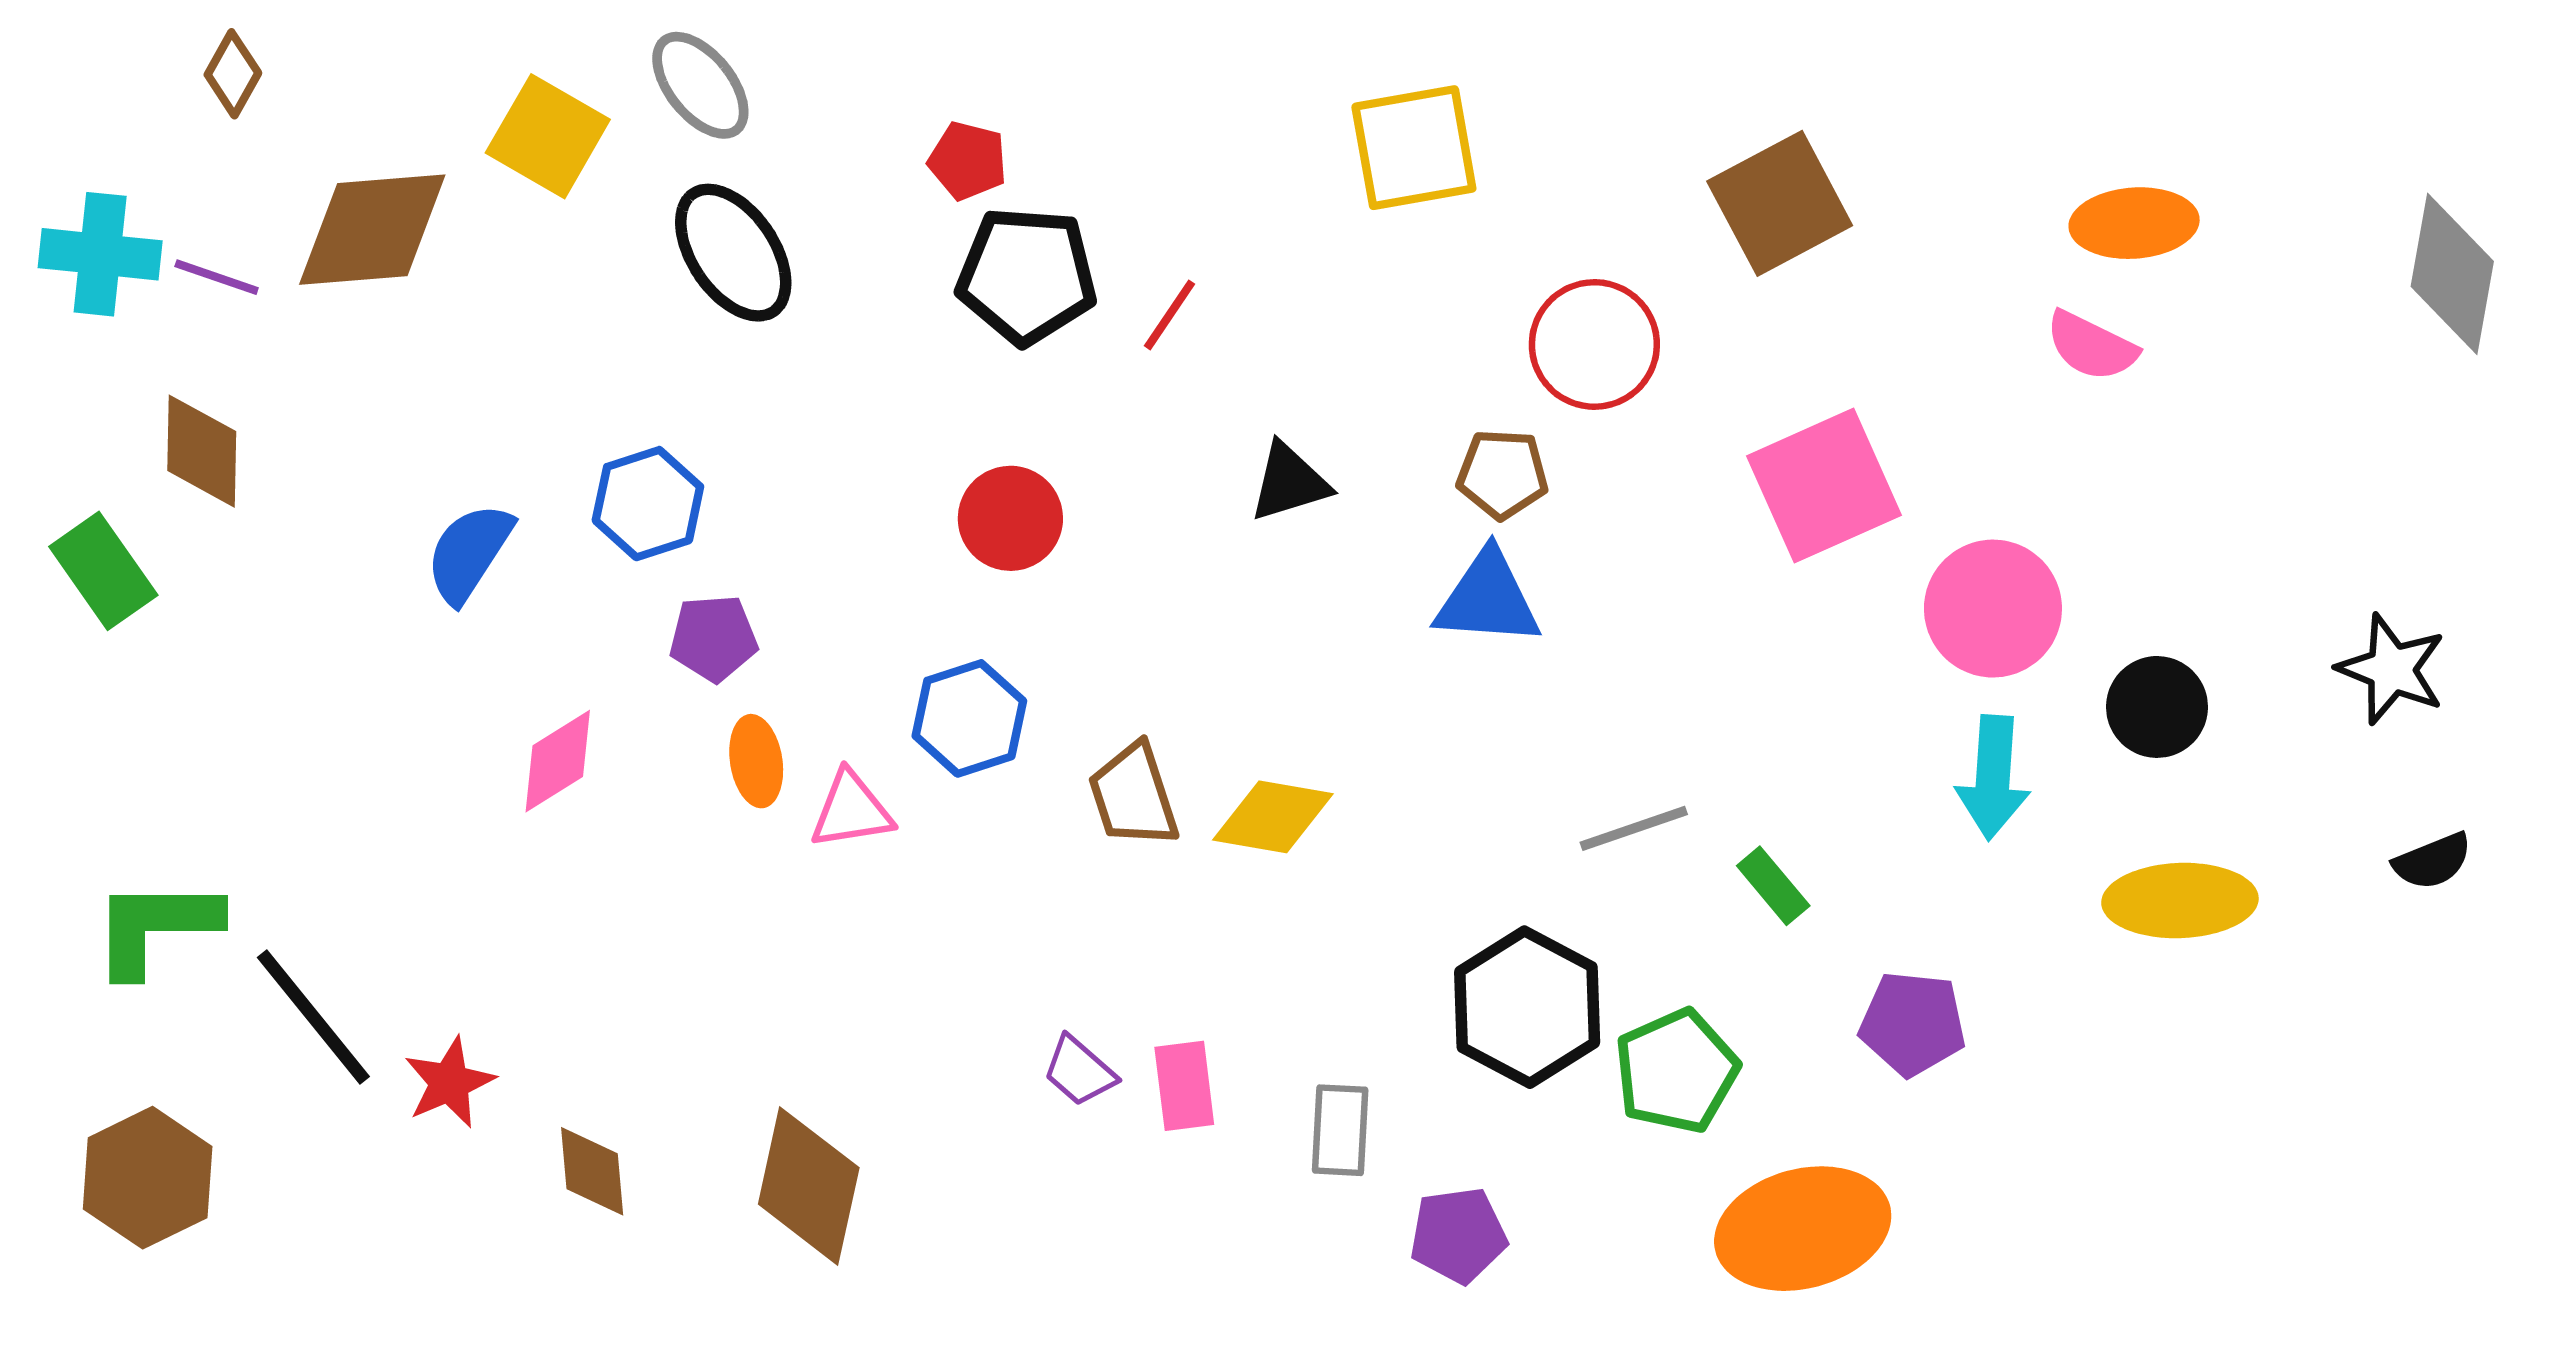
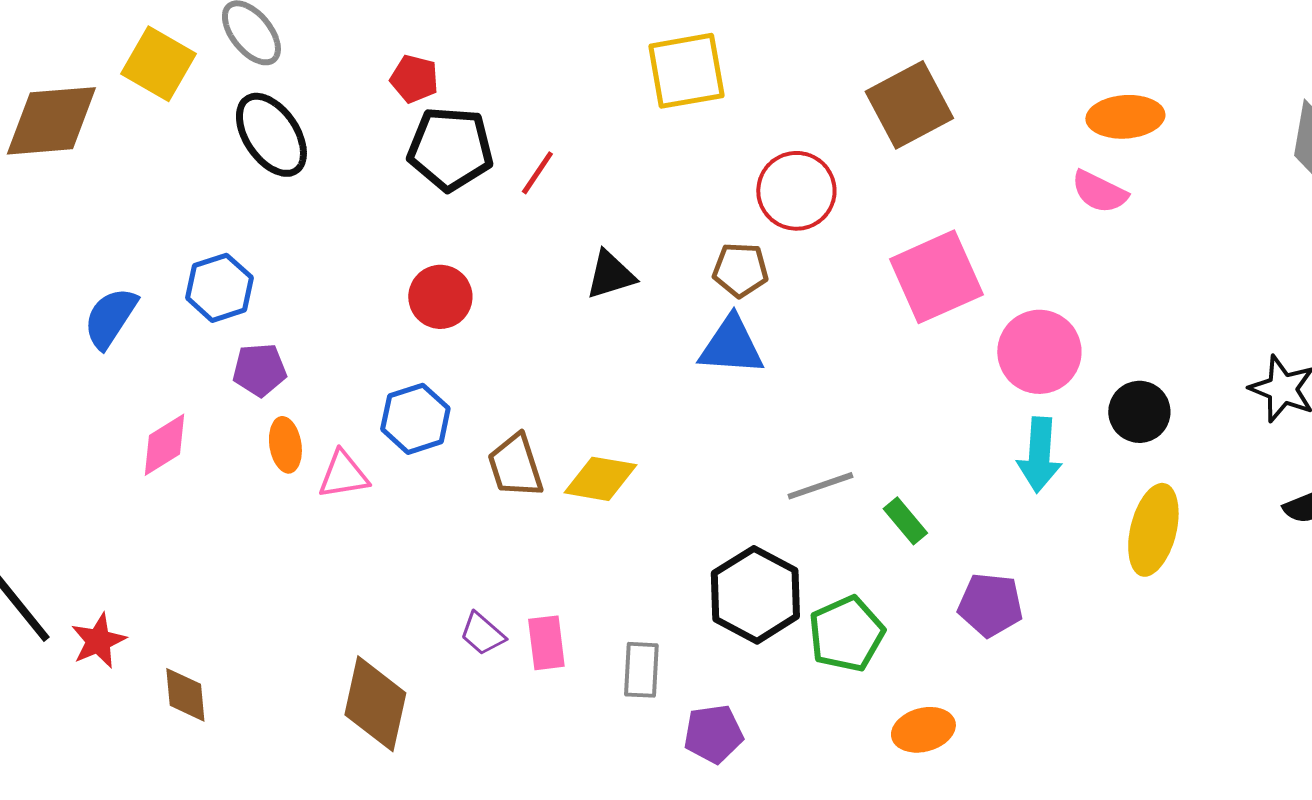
yellow ellipse: (2180, 901) -> (1153, 530), turned -74
brown diamond: (809, 1186) -> (375, 704), moved
orange ellipse: (1803, 1229) -> (923, 730), size x0.6

